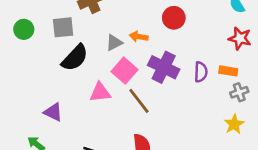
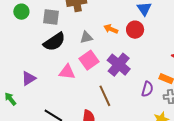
orange arrow: (139, 37) -> (111, 29), moved
purple semicircle: (201, 72) -> (147, 89), moved
brown line: (139, 101) -> (105, 96), moved
purple triangle: (53, 112) -> (29, 78), turned 49

